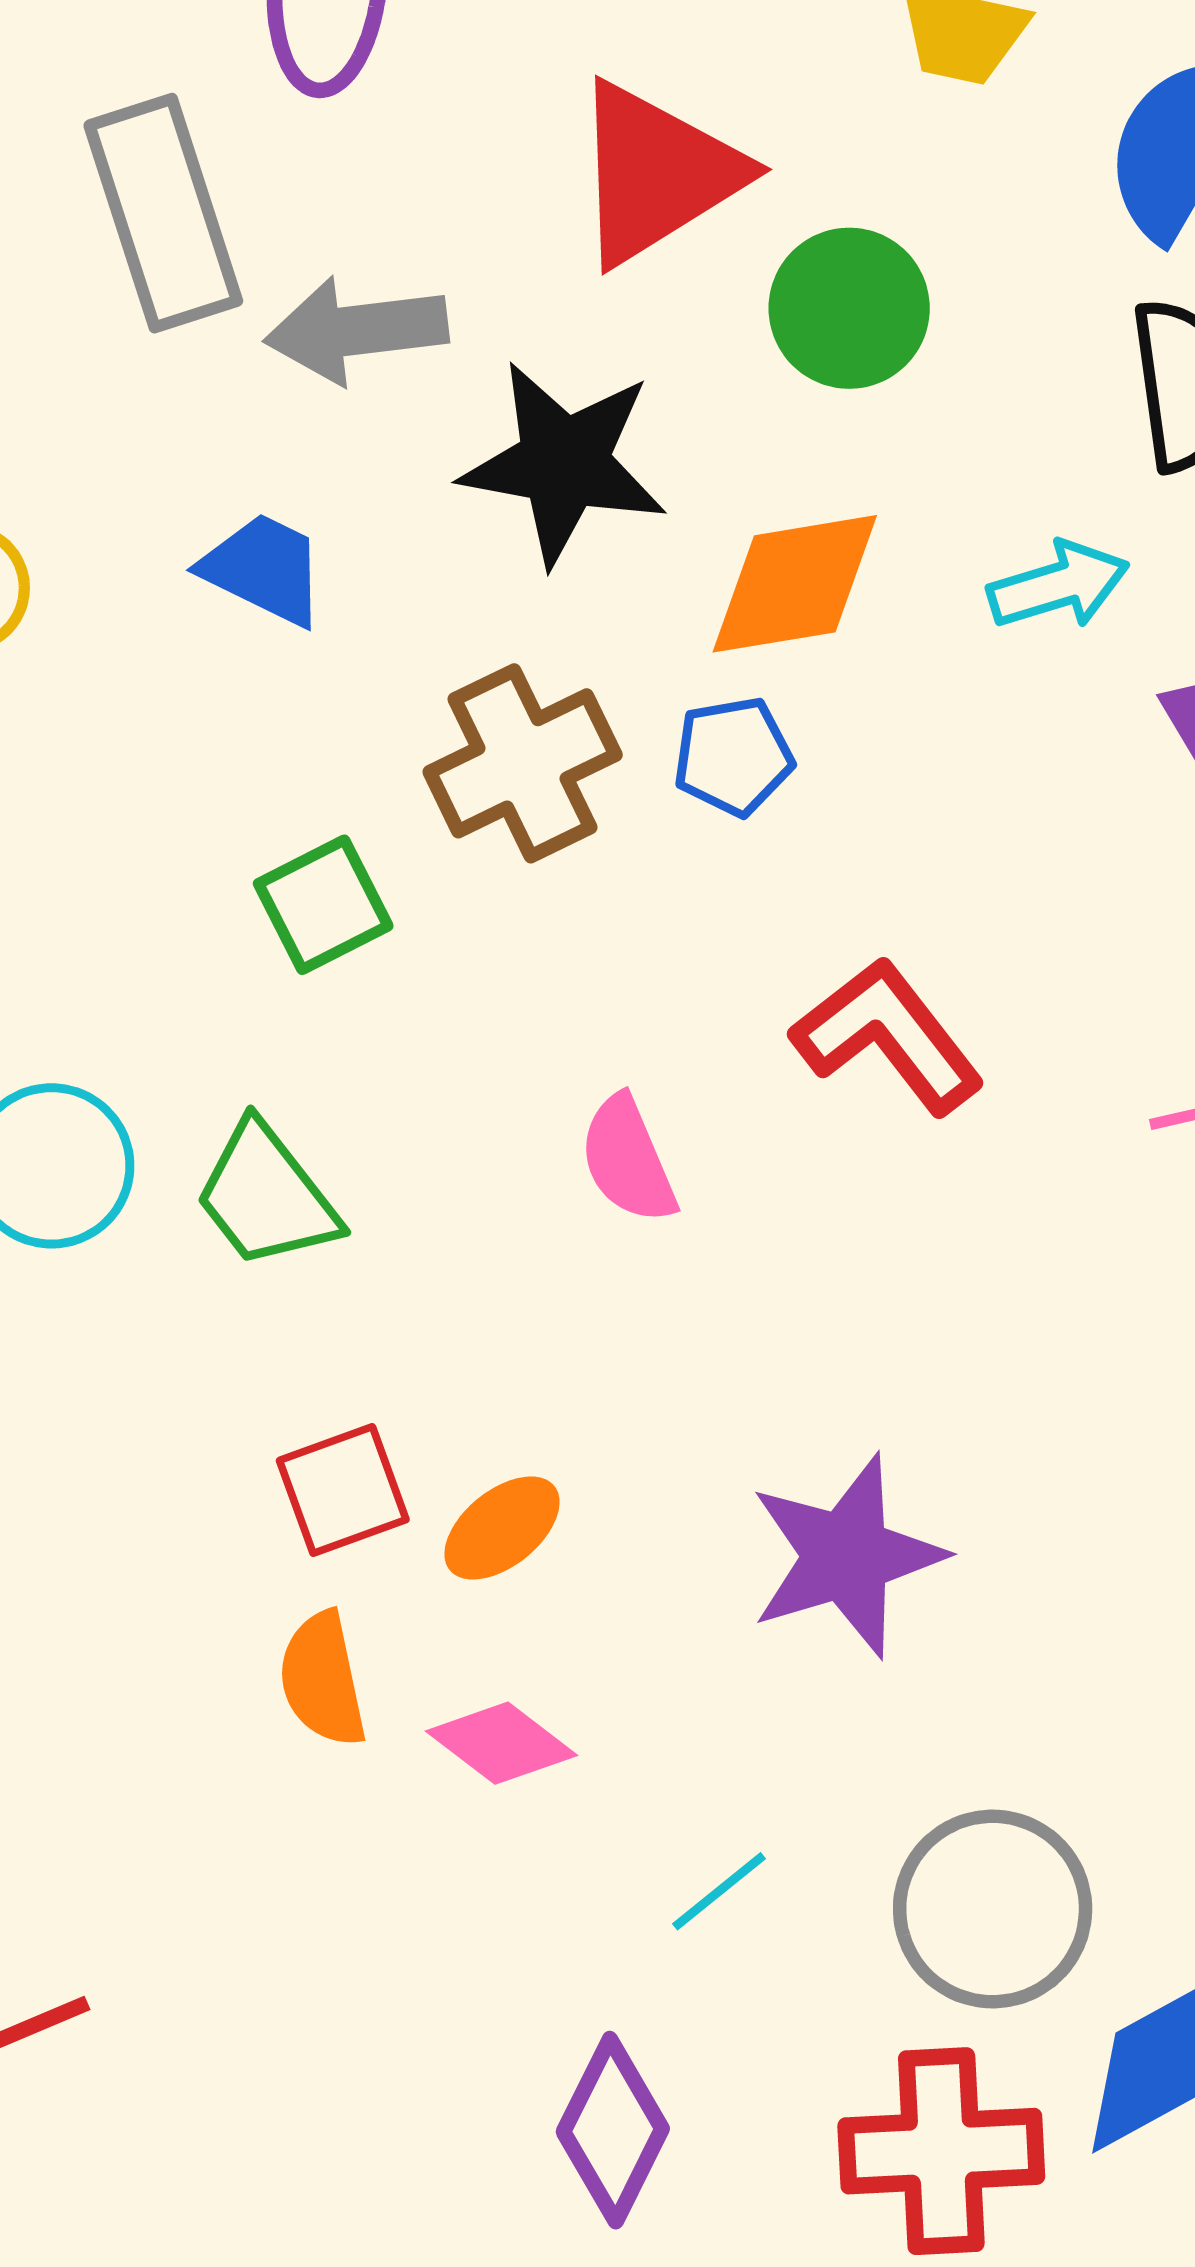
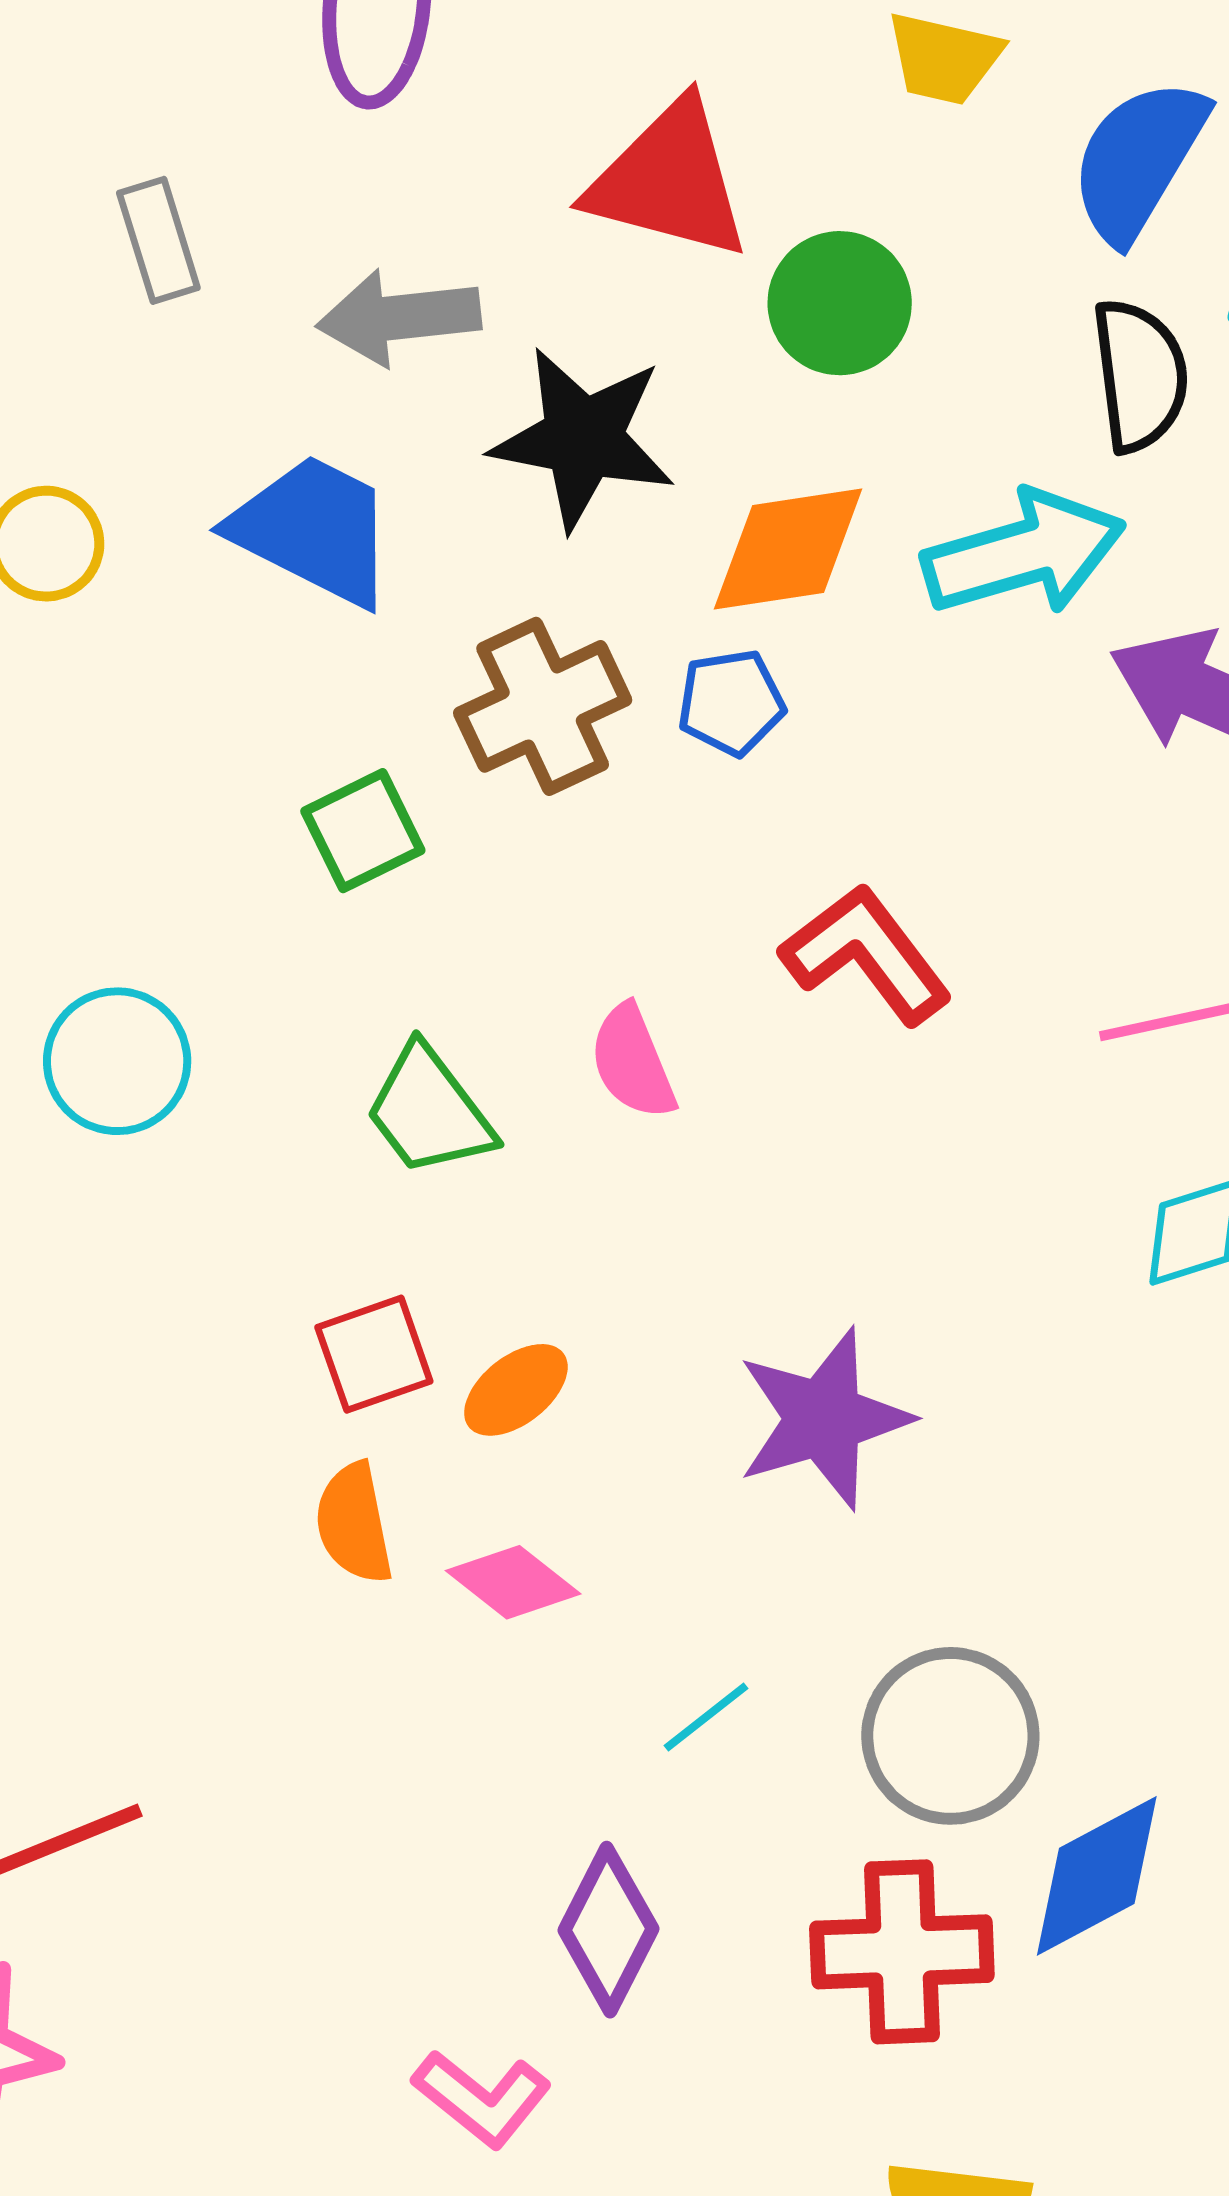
red triangle: (657, 173) -> (669, 180), turned 46
gray rectangle: (163, 213) -> (158, 240), moved, size x0.6
blue trapezoid: (264, 569) -> (313, 530), size x1.5
cyan arrow: (1058, 585) -> (1024, 553), size x1.6
green trapezoid: (266, 1196) -> (429, 1111), moved

